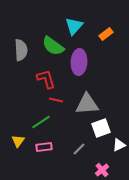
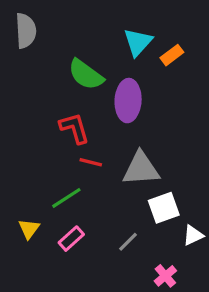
cyan triangle: (74, 26) -> (138, 42), moved
gray semicircle: (21, 50) -> (26, 31), moved
pink rectangle: (44, 147) -> (71, 239), turned -35

